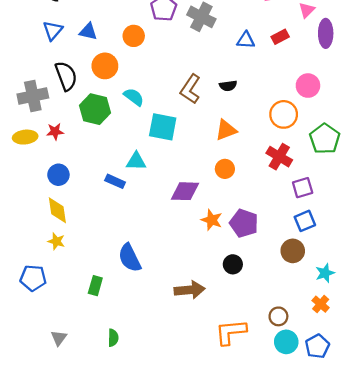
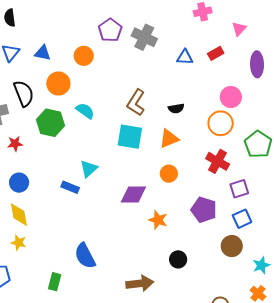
purple ellipse: (326, 33) -> (257, 64), moved
black semicircle: (228, 86) -> (176, 108), moved
pink circle: (308, 86) -> (231, 97), moved
cyan square: (163, 127) -> (130, 137), moved
cyan triangle: (136, 161) -> (89, 169), turned -42
purple pentagon: (244, 223) -> (204, 210), moved

